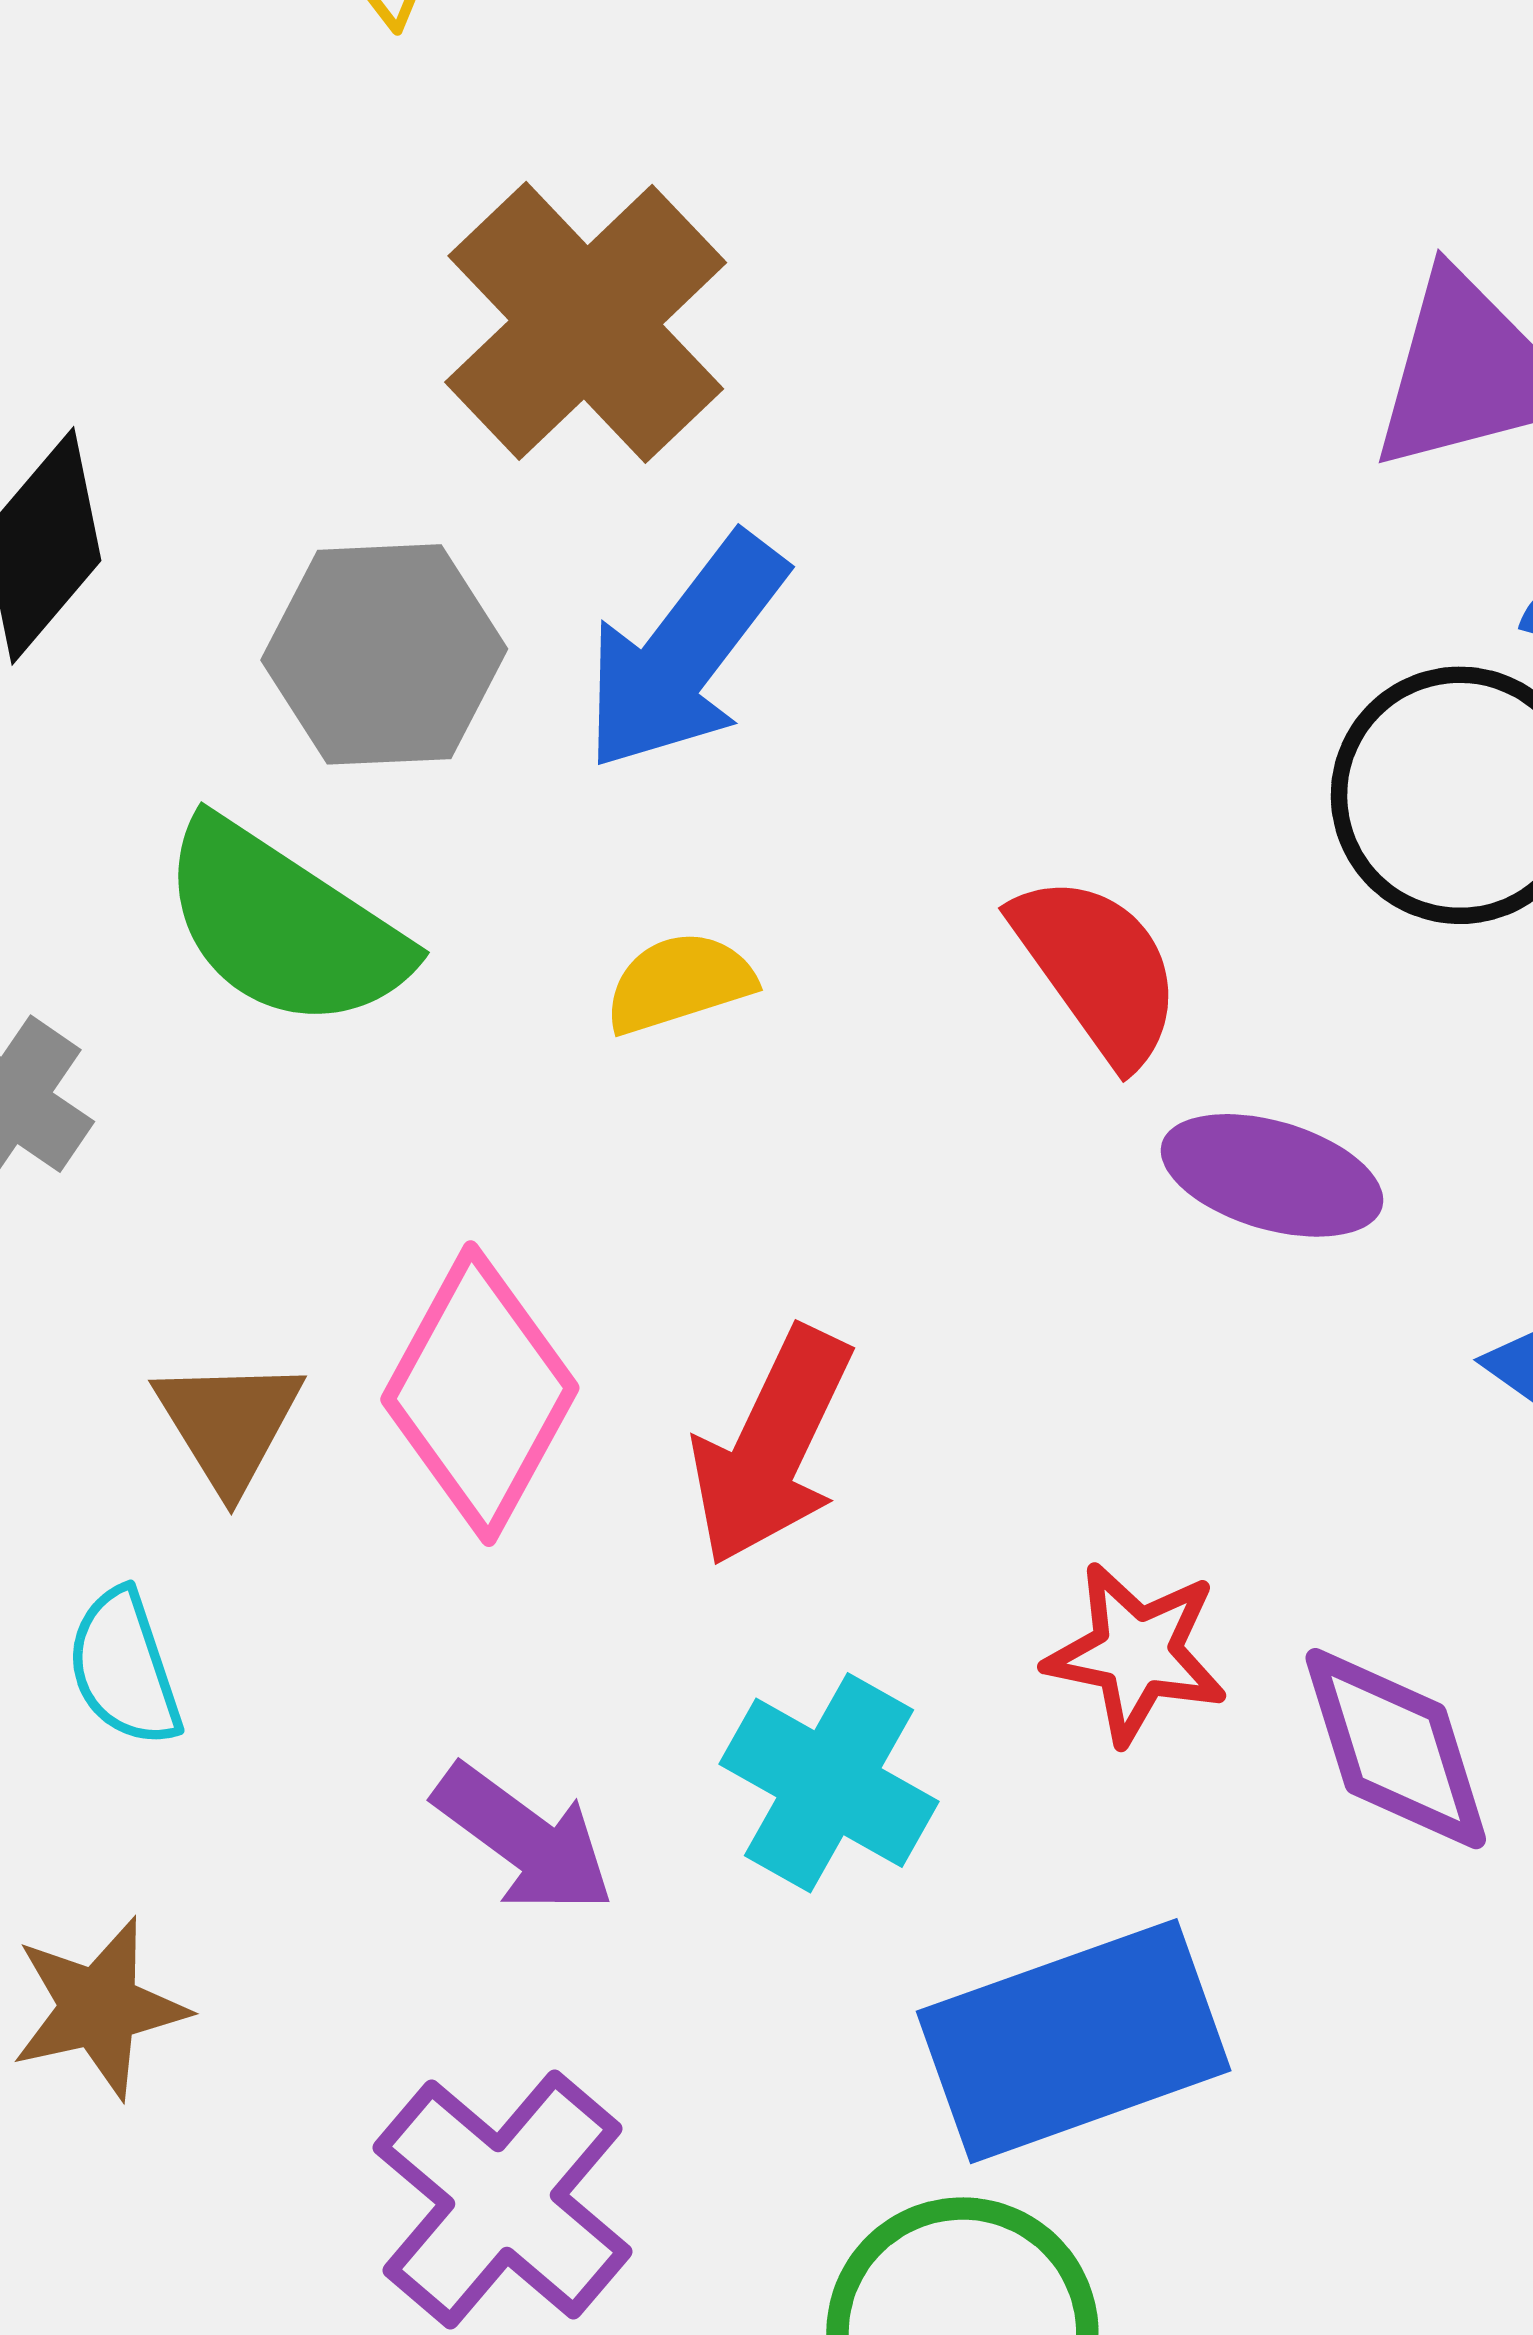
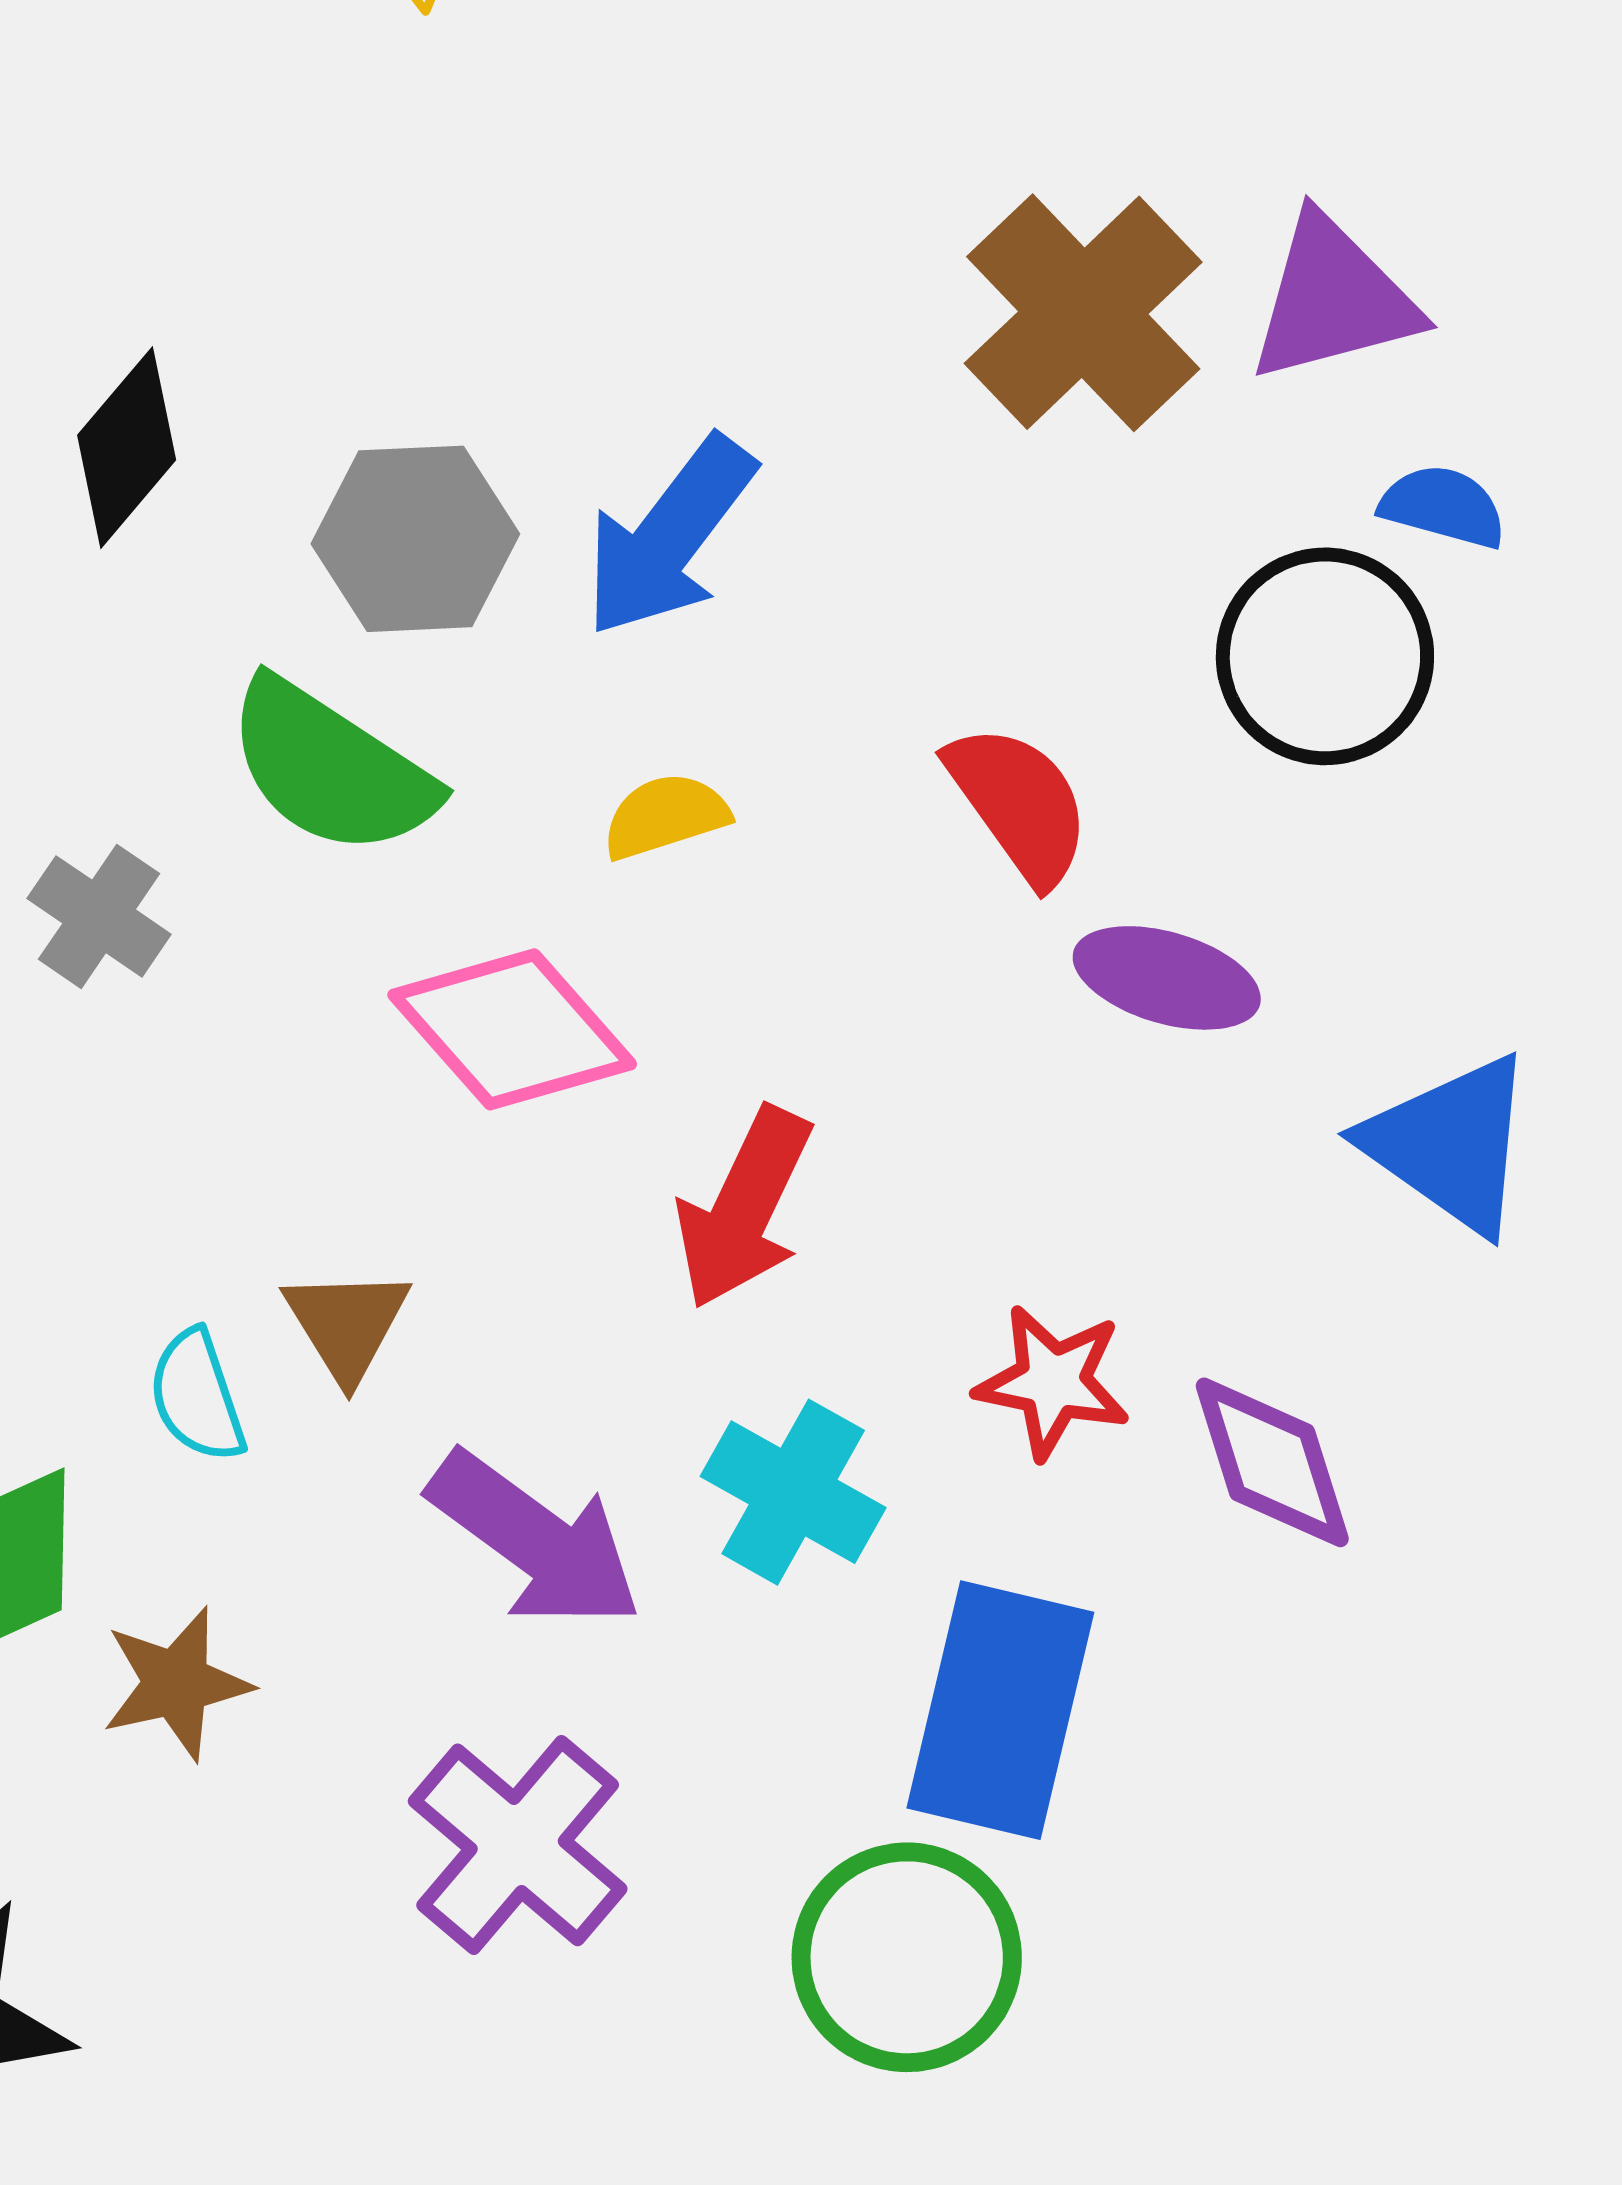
brown cross: (586, 322) -> (1083, 313), moved
pink diamond: (480, 1394) -> (512, 1029), moved, turned -70
brown triangle: (229, 1424) -> (347, 1324), moved
purple arrow: (524, 1839) -> (535, 1540), size x1.4
blue rectangle: (1074, 2041) -> (1000, 1710), turned -57

